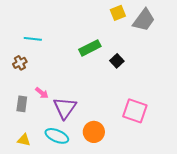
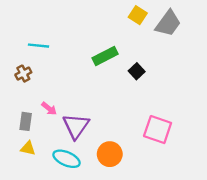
yellow square: (118, 13) -> (138, 15), turned -35
yellow triangle: (24, 140) -> (28, 148), moved

